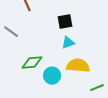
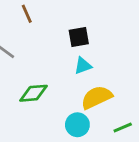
yellow semicircle: (78, 66) -> (97, 97), turned -30
cyan circle: (52, 76) -> (77, 125), moved

